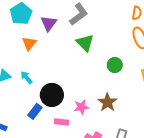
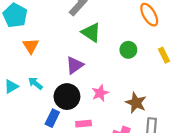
purple triangle: (49, 23) -> (75, 65), moved, turned 30
brown star: (107, 102) -> (136, 103), moved
pink star: (81, 107) -> (100, 93), moved

